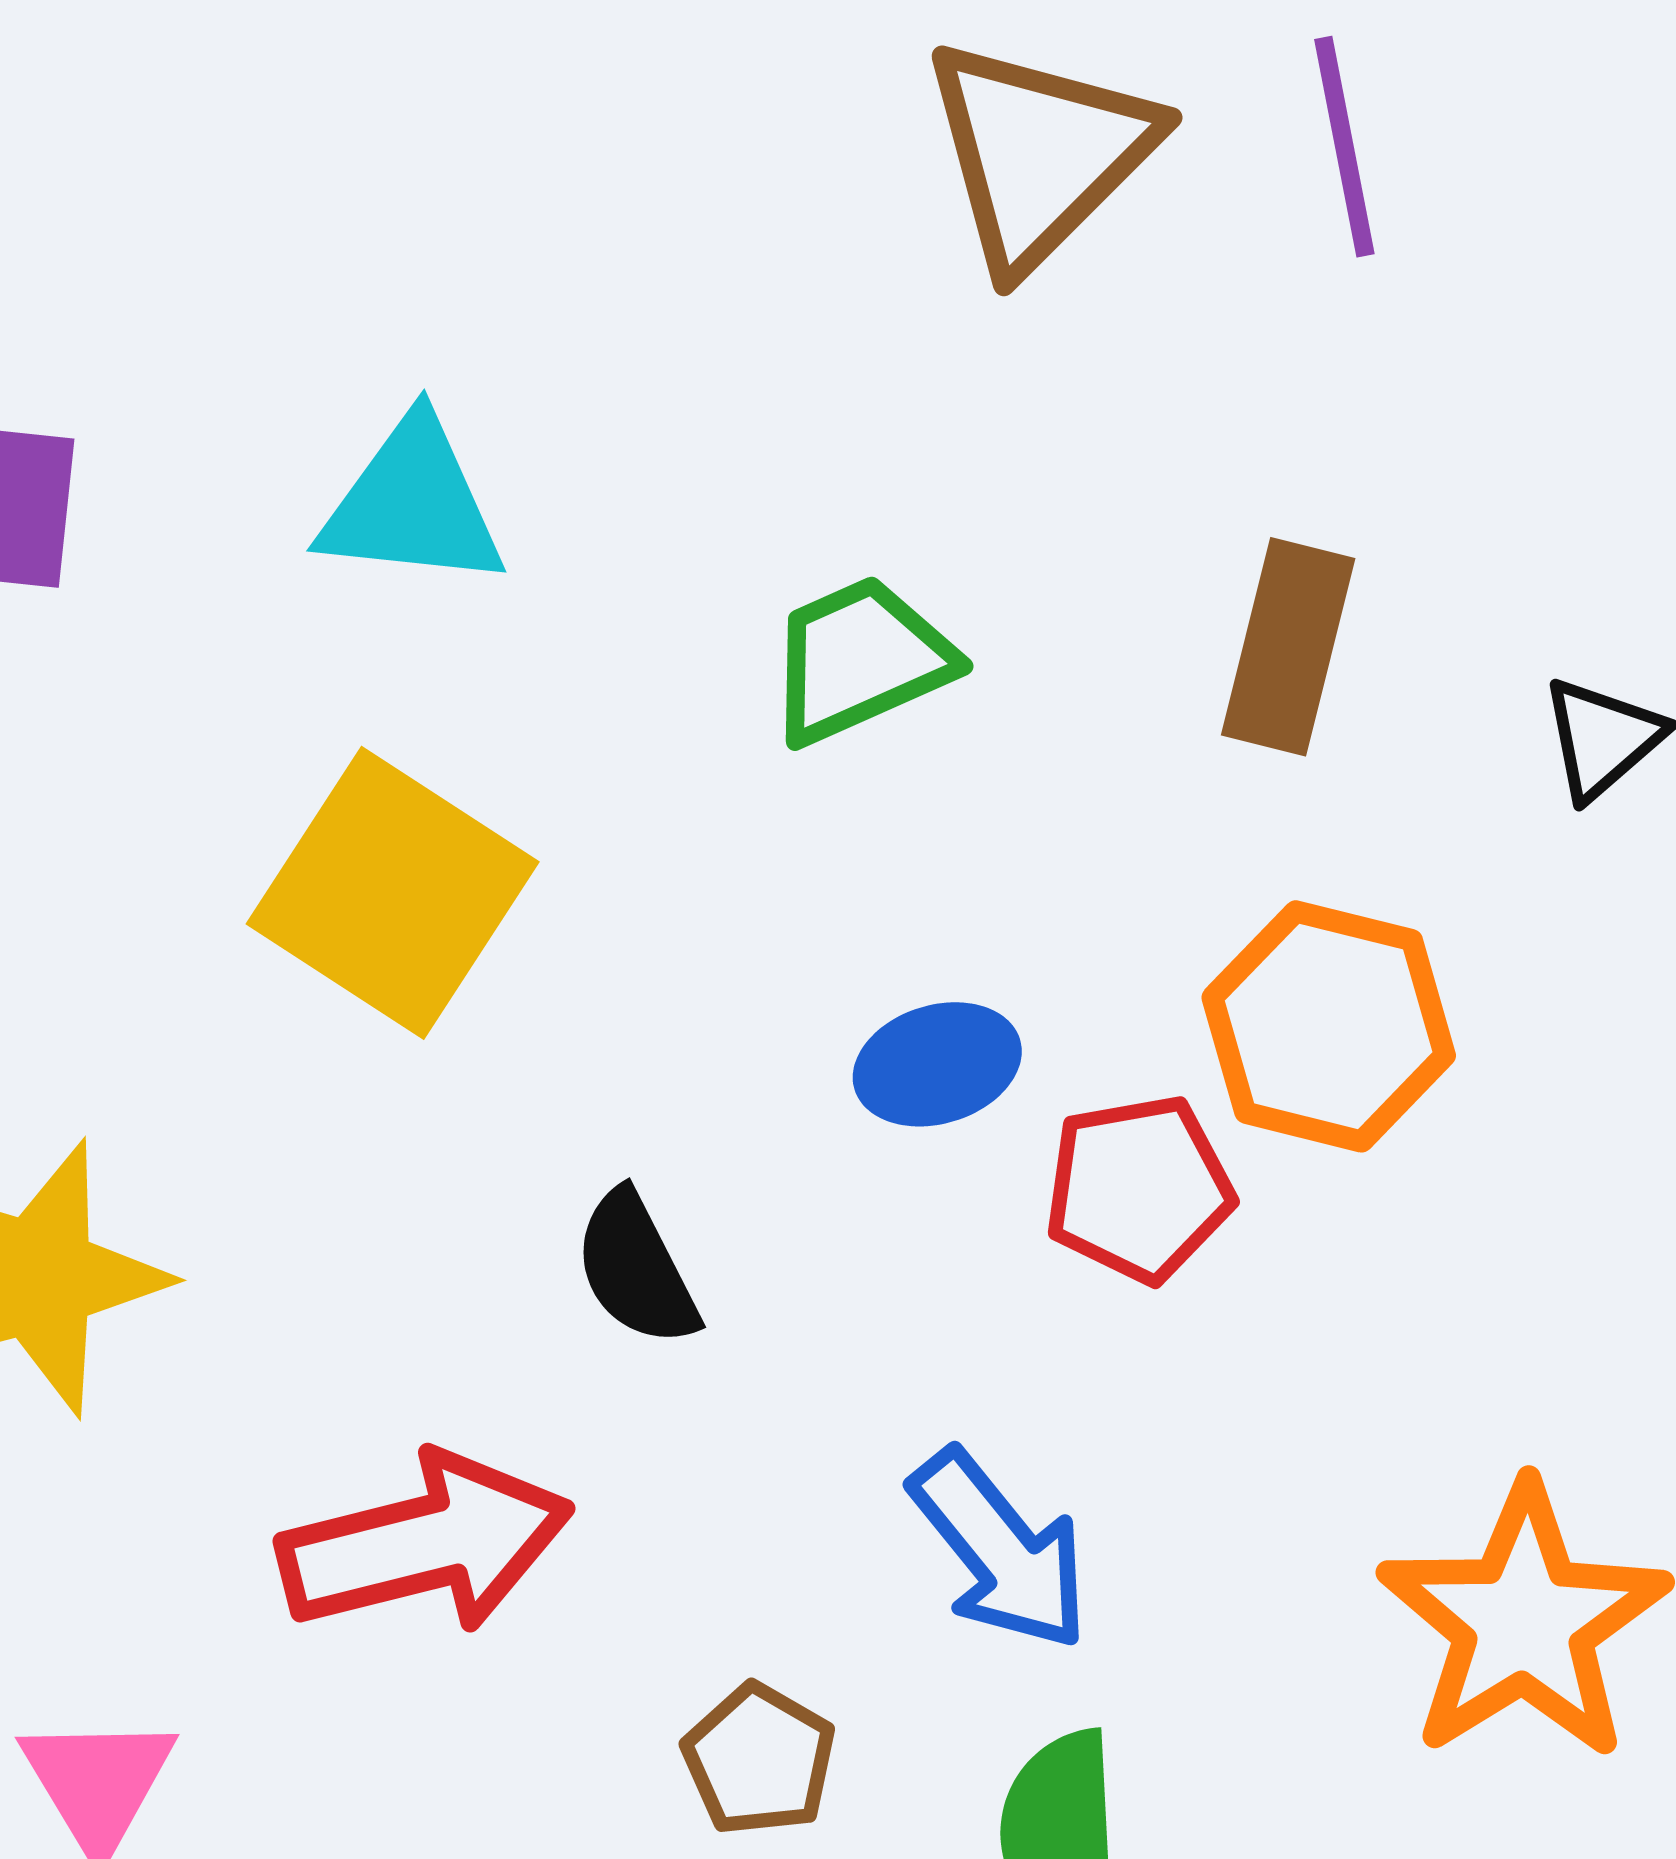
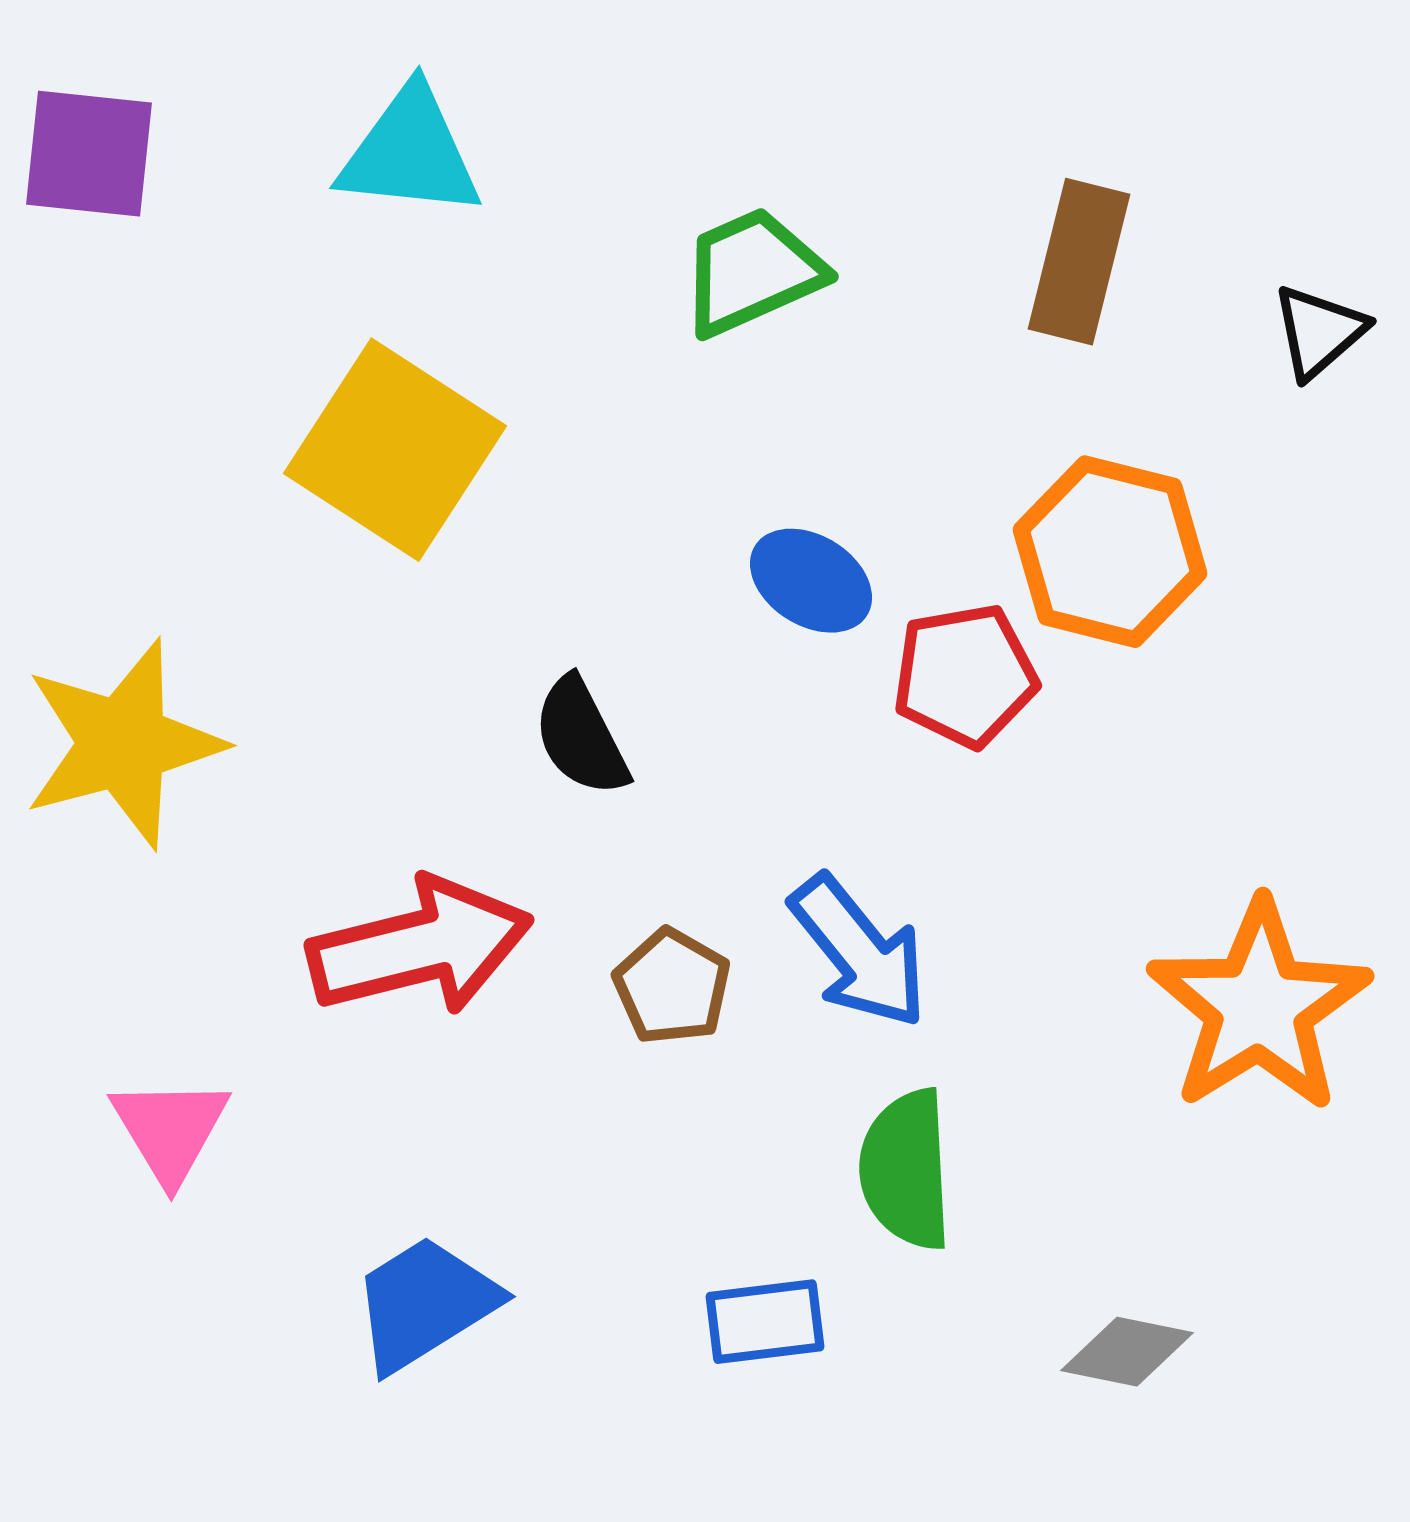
blue ellipse: (937, 1064) -> (811, 581), turned 49
brown pentagon: (759, 1760) -> (672, 987), moved

